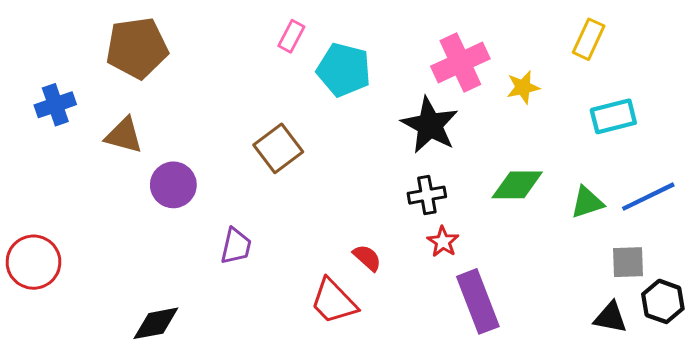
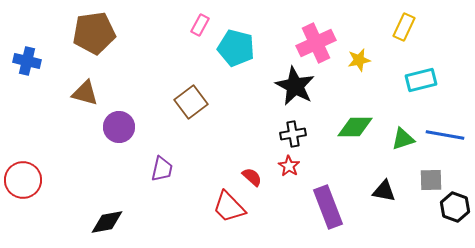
blue cross: (55, 105) -> (27, 61), moved, turned 32
blue line: (648, 197) -> (445, 135), turned 36
red star: (443, 242) -> (289, 166), moved
black triangle: (610, 317) -> (384, 191), moved

